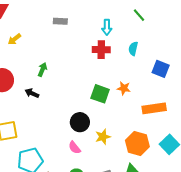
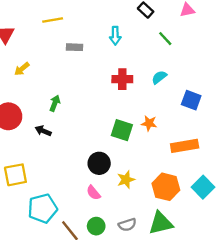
cyan arrow: (107, 27) -> (115, 36), moved
cyan semicircle: (133, 49) -> (159, 77), turned 40

